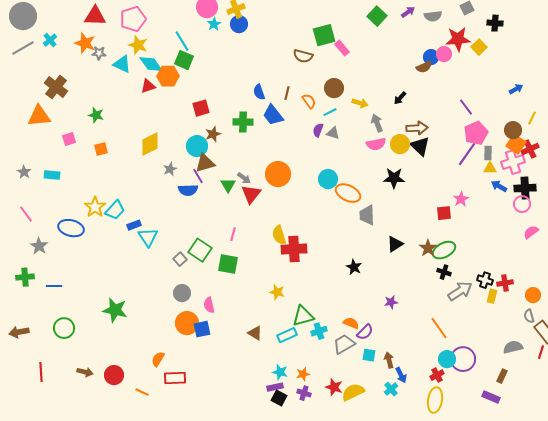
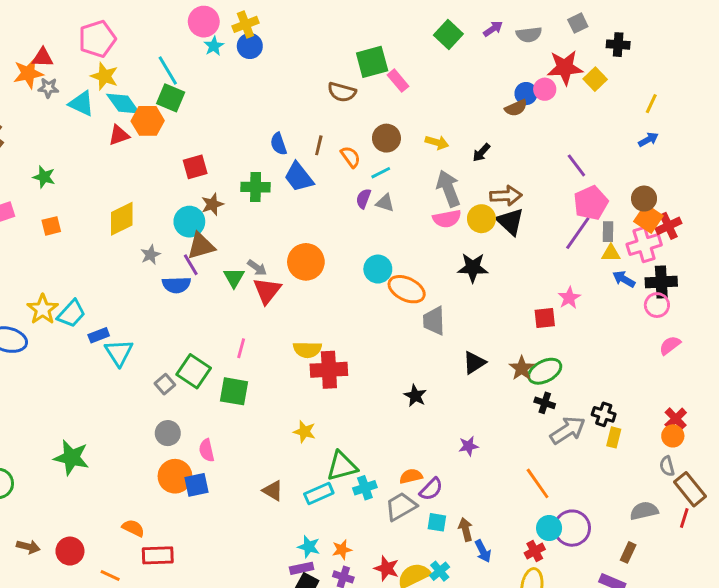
red triangle: (95, 16) -> (43, 58), moved, size x0.7
orange star: (85, 43) -> (28, 73), turned -30
yellow arrow: (360, 103) -> (437, 142), moved
yellow line: (532, 118) -> (651, 104), moved
gray arrow: (377, 123) -> (448, 188), size x1.4
yellow semicircle: (279, 235) -> (307, 350), turned -72
red cross: (505, 283) -> (676, 419), moved, turned -35
orange semicircle: (351, 323) -> (411, 476), turned -35
orange semicircle: (158, 359) -> (133, 528), turned 84
cyan cross: (391, 389) -> (440, 571), moved

